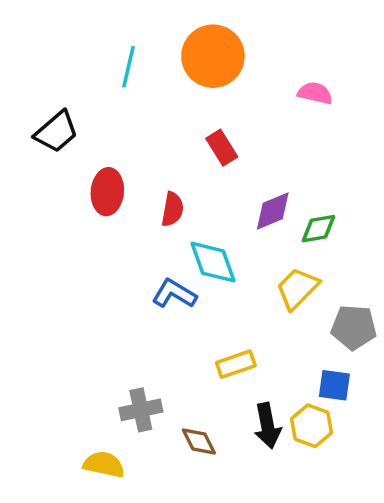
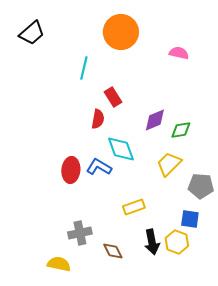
cyan line: (128, 67) -> (84, 68), moved
black trapezoid: (56, 132) -> (32, 33), moved
red rectangle: (222, 148) -> (113, 97), moved
red ellipse: (107, 192) -> (71, 170), moved

